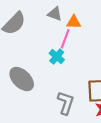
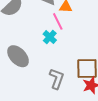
pink line: (65, 39) -> (58, 21), turned -48

